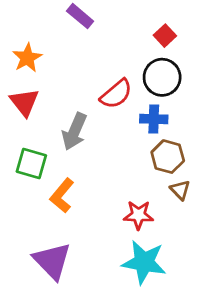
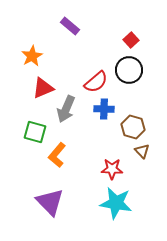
red triangle: (24, 102) -> (43, 88), moved, turned 45
blue cross: (154, 119) -> (104, 109), moved

